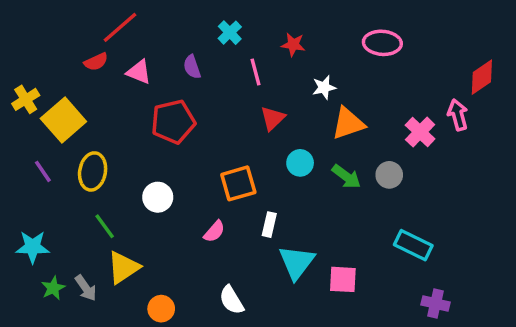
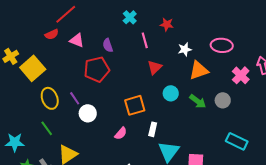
pink ellipse: (382, 43) -> (222, 45), moved
purple semicircle: (192, 67) -> (108, 45), moved
purple line: (43, 171) -> (75, 98), moved
yellow ellipse: (93, 171) -> (50, 98), turned -30
green line: (105, 226) -> (47, 128), moved

